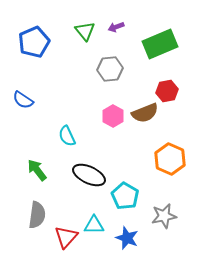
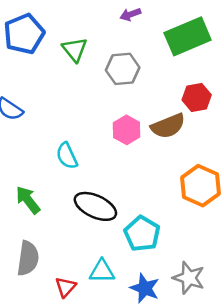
green triangle: (85, 31) -> (75, 49), moved
gray star: (164, 216) -> (189, 278), moved, turned 30
red triangle: (66, 237) -> (66, 287), size x0.7

